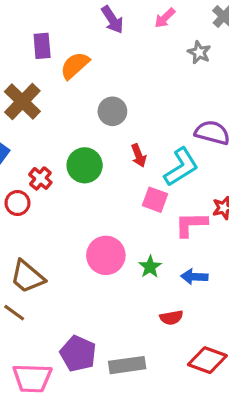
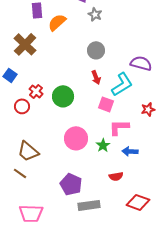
gray star: (199, 52) -> (95, 14), moved
gray circle: (112, 111) -> (96, 50), moved
green circle: (85, 165) -> (63, 96), moved
pink L-shape: (191, 224) -> (119, 127), moved
purple pentagon: (78, 354) -> (71, 184), moved

